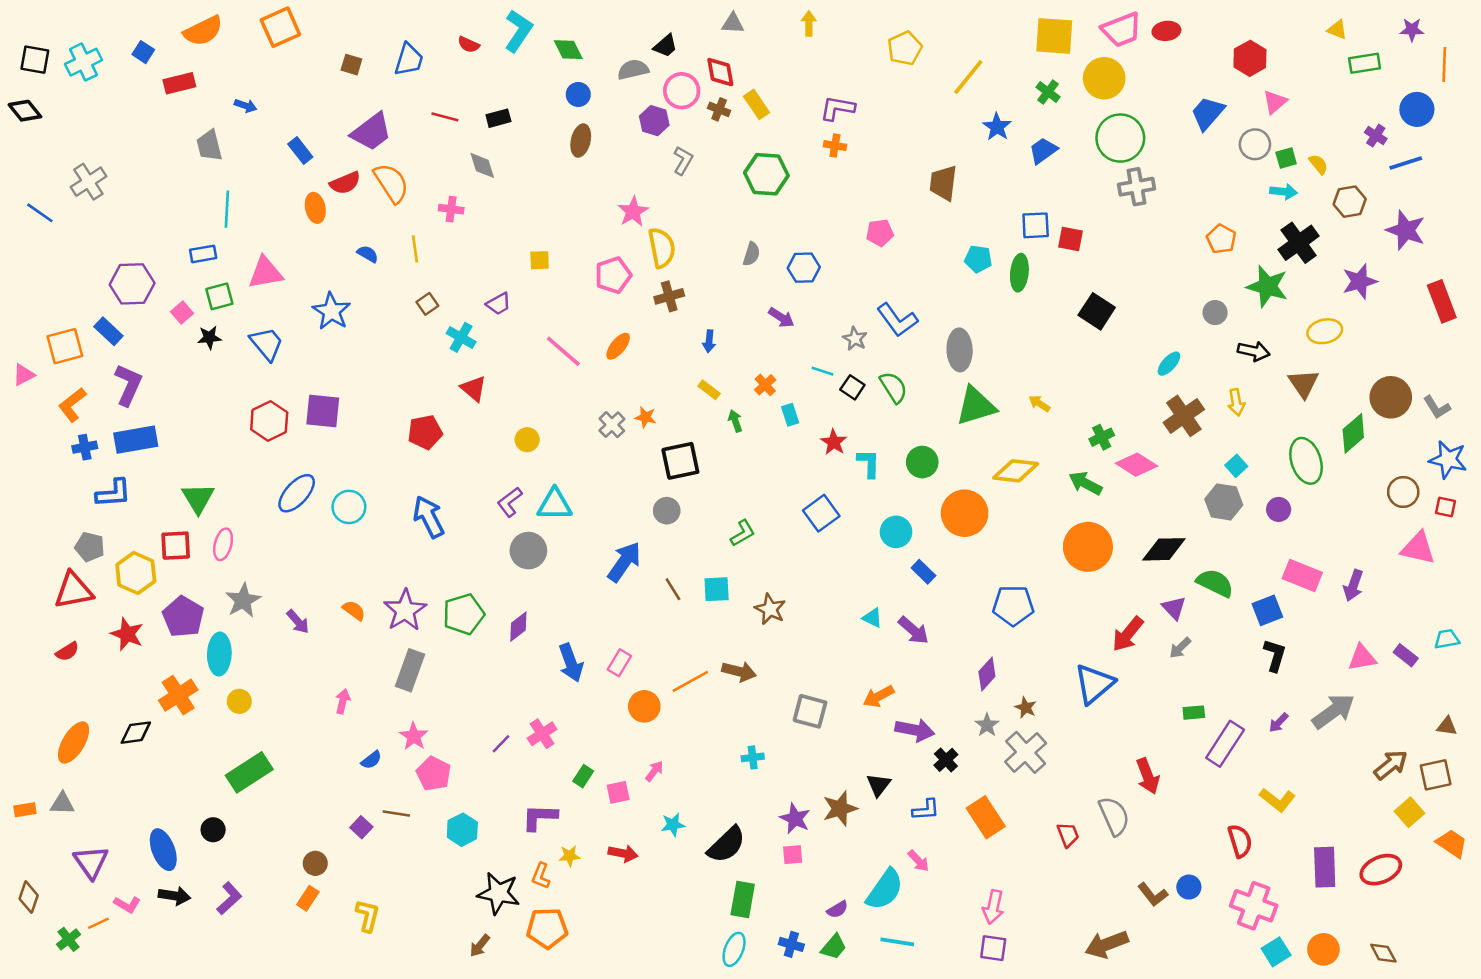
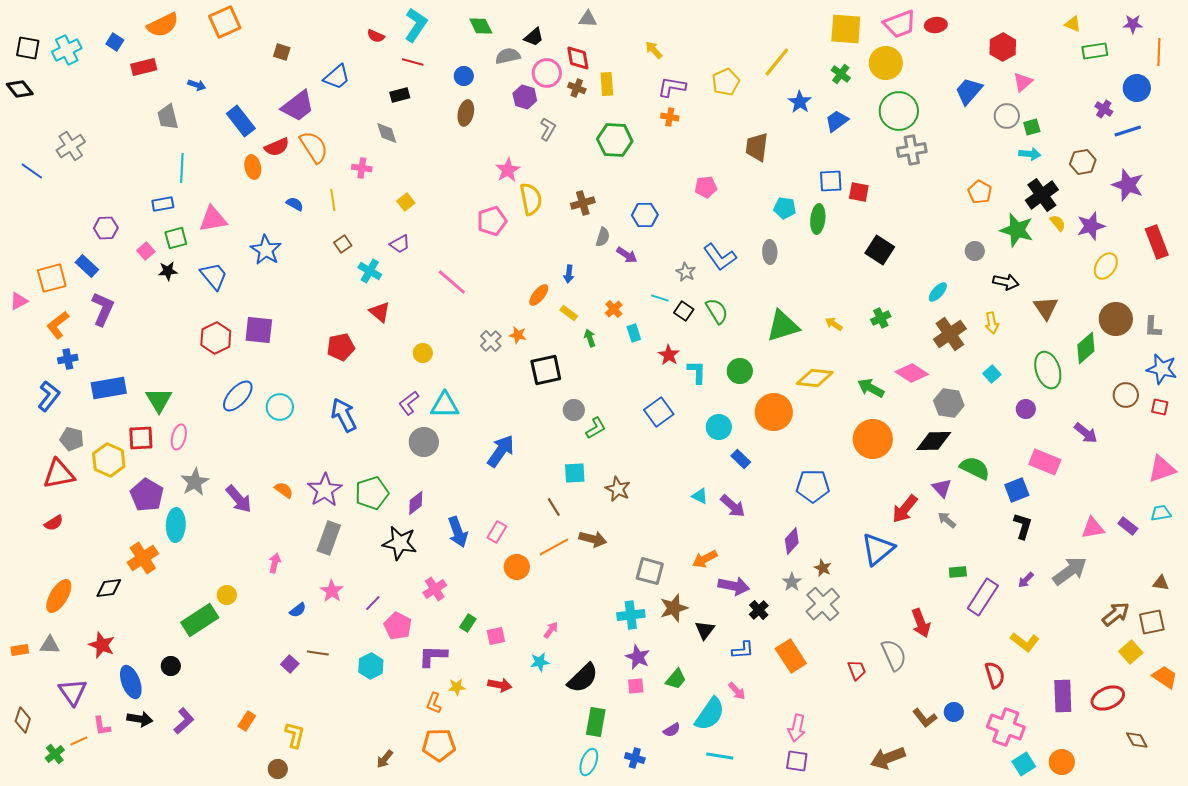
yellow arrow: (809, 23) -> (654, 50), moved, turned -42
yellow pentagon: (905, 48) -> (726, 82), moved
green diamond: (568, 50) -> (481, 26), moved
blue trapezoid: (409, 60) -> (337, 77), moved, turned 32
yellow rectangle: (756, 104) -> (607, 84), turned 30
red line: (445, 117) -> (413, 62), moved
blue rectangle: (300, 151) -> (241, 121), size x1.4
yellow semicircle: (1318, 164) -> (1058, 223), moved
gray semicircle: (751, 254) -> (603, 237), moved
yellow square: (540, 260) -> (406, 202), moved, turned -36
purple hexagon: (132, 284) -> (106, 228), size x0.7
brown cross: (669, 296) -> (583, 203), moved
yellow ellipse: (1325, 331) -> (1106, 266), moved, turned -44
orange ellipse: (618, 346) -> (539, 295), moved
gray ellipse: (960, 350) -> (770, 252), moved, size x0.7
gray L-shape: (1437, 407) -> (1153, 327), turned 35
green cross: (1102, 437) -> (881, 318), moved
blue rectangle: (136, 440) -> (109, 388), moved
blue L-shape: (113, 493) -> (49, 396), moved, turned -48
gray hexagon: (1224, 502) -> (949, 403), moved
gray circle: (667, 511) -> (574, 410), moved
pink triangle: (1418, 548) -> (1162, 469), moved, turned -32
purple arrow: (1353, 585) -> (1086, 433), moved, turned -70
brown line: (673, 589) -> (554, 507), moved
purple arrow: (298, 622) -> (239, 499), size x1.4
red star: (127, 634) -> (102, 645), moved
gray arrow: (1180, 648) -> (947, 520), turned 84
yellow circle: (239, 701) -> (227, 595), moved
purple line: (501, 744) -> (373, 603), moved
cyan cross: (753, 757) -> (631, 615), moved, size x1.5
pink arrow: (654, 771) -> (551, 630), moved
pink pentagon: (434, 774) -> (398, 626), moved
brown star: (840, 809) -> (674, 608), moved
brown circle: (315, 863) -> (278, 769), moved
black star: (498, 893) -> (400, 543), moved
pink L-shape: (127, 904) -> (102, 726), turned 50
green trapezoid: (834, 947) -> (676, 679), moved
brown diamond: (1383, 953) -> (1137, 740), moved

